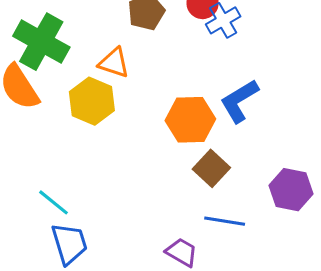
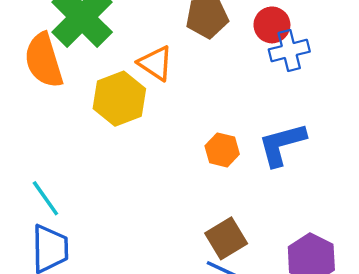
orange hexagon: (190, 120) -> (222, 150), size x0.6
brown square: (211, 168) -> (226, 238), moved

